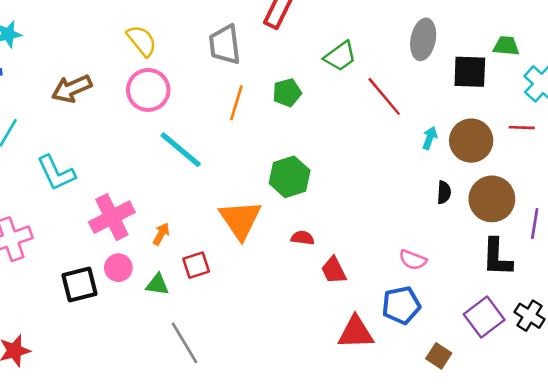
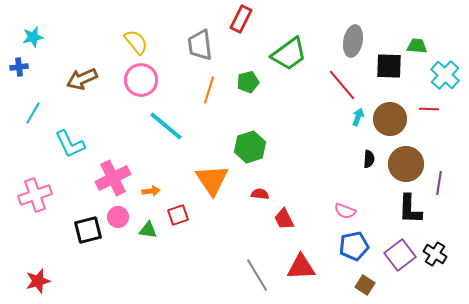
green trapezoid: (340, 56) -> (289, 54), size x1.4
red line: (384, 96) -> (342, 85), moved
orange arrow: (161, 234) -> (151, 191), turned 54
blue pentagon: (401, 305) -> (354, 246), moved
gray line: (185, 343) -> (257, 275), moved

